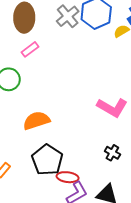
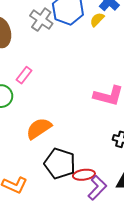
pink rectangle: (30, 49) -> (24, 75), moved

